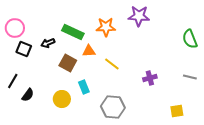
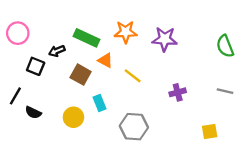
purple star: (139, 16) -> (165, 39), moved
black square: (24, 49) -> (36, 66), moved
orange triangle: (89, 51) -> (105, 60), turned 32
black semicircle: (28, 95) -> (33, 112), turned 80

